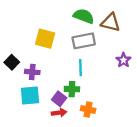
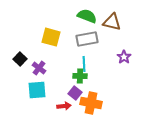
purple cross: (32, 72) -> (39, 68), turned 32
green cross: (72, 89) -> (80, 76), moved
purple square: (59, 99) -> (75, 93), moved
orange cross: (88, 109) -> (91, 103), size x1.5

